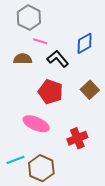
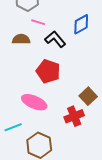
brown square: (90, 90) -> (88, 96), moved
cyan line: (15, 160) -> (13, 127), moved

